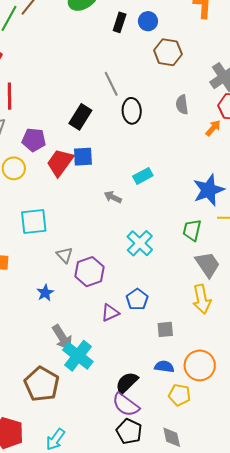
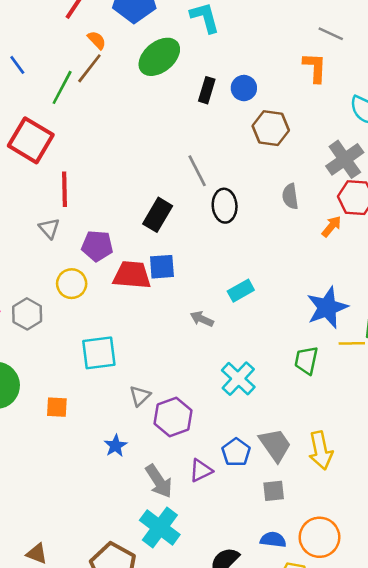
red trapezoid: (60, 163) -> (132, 275), turned 60
gray triangle: (64, 255) -> (140, 396), turned 30
gray trapezoid: (208, 265) -> (275, 445), moved
gray arrow: (62, 337) -> (159, 481), moved

